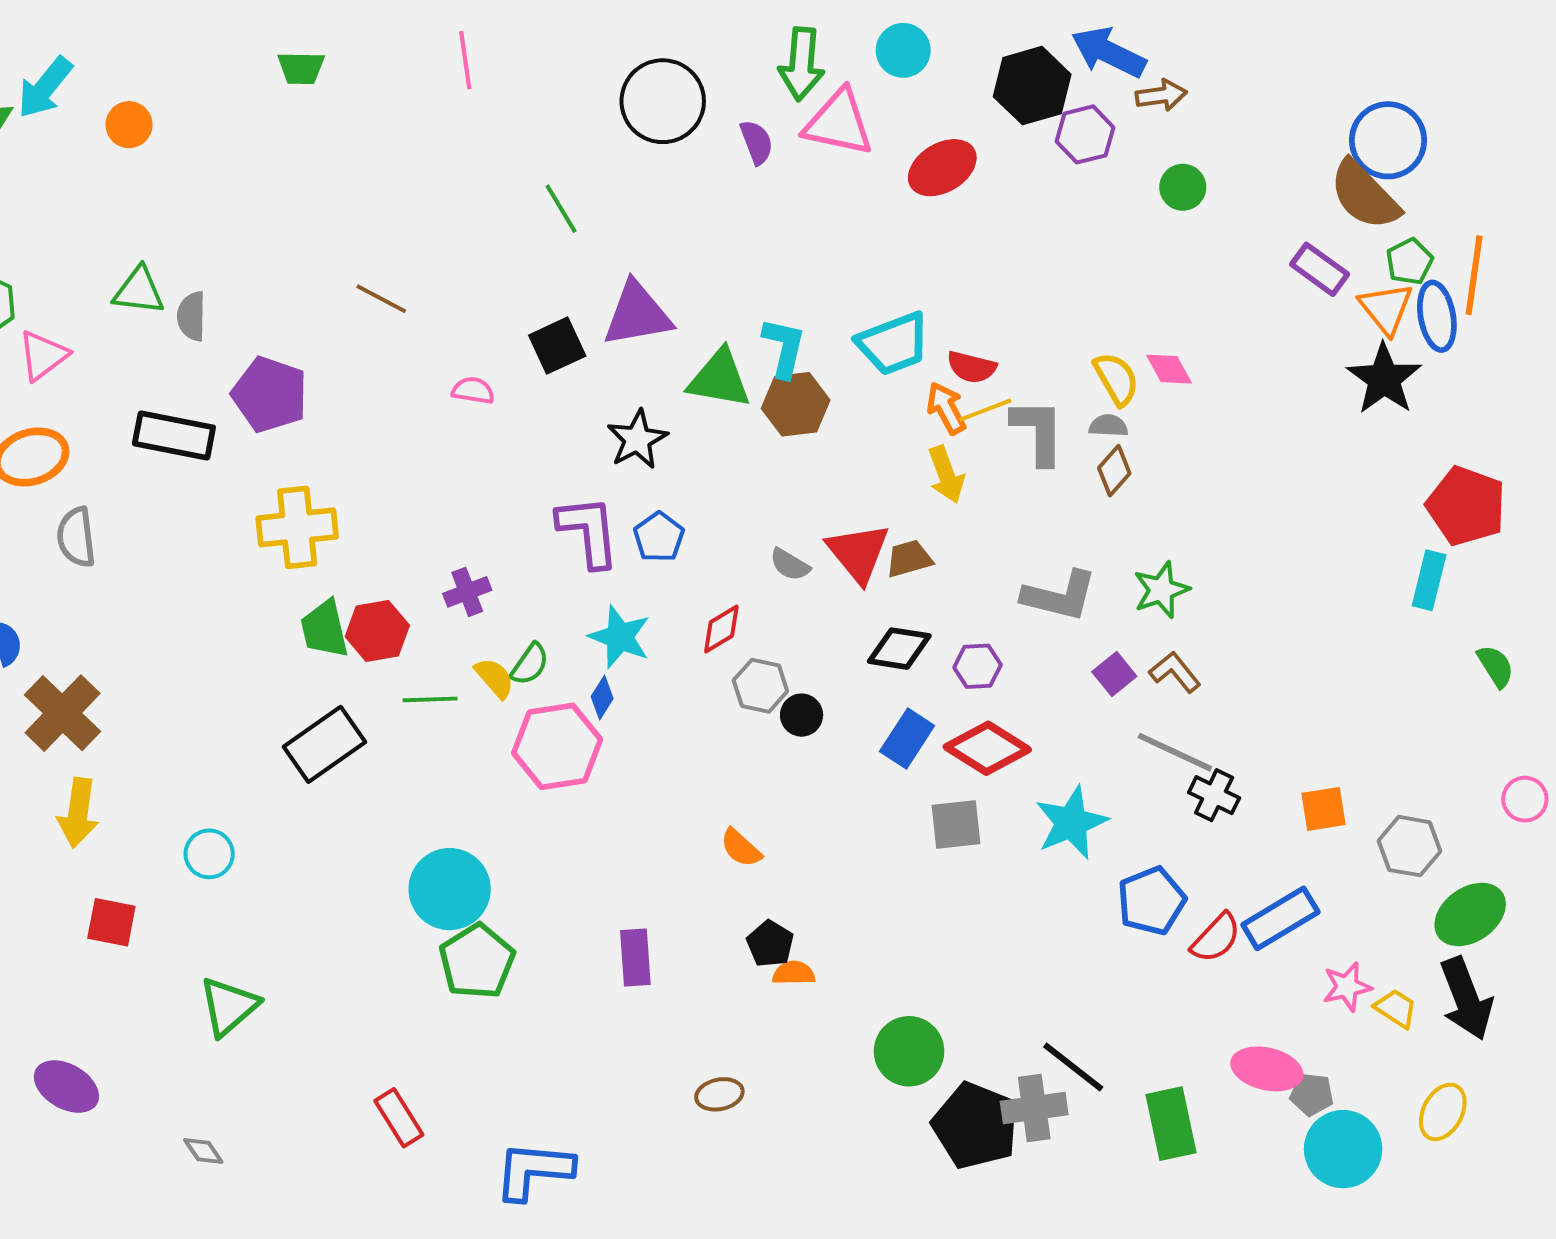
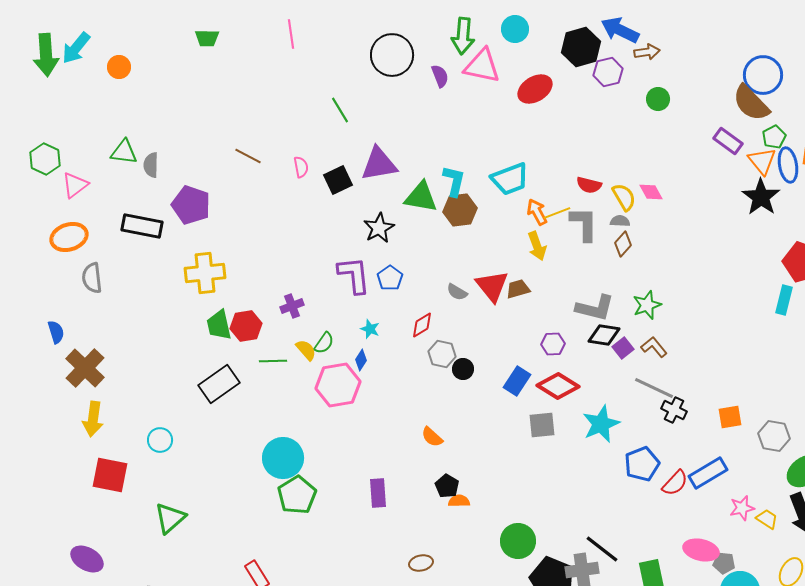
red semicircle: (972, 367) -> (589, 185), moved
pink semicircle: (473, 391) -> (301, 167), moved, turned 70
cyan star: (620, 637) -> (370, 329), size x0.6
black diamond: (899, 649) -> (604, 335), moved
red square: (111, 922) -> (110, 475), size x1.4

